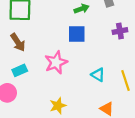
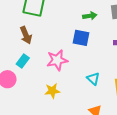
cyan rectangle: (20, 70) -> (23, 61), turned -40
yellow star: (58, 106) -> (52, 91), moved

